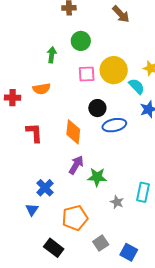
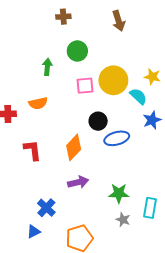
brown arrow: (121, 14) -> (119, 21), turned 30
orange diamond: (73, 132) -> (74, 147), turned 40
purple arrow: (76, 165) -> (78, 182), turned 48
green star: (97, 177) -> (119, 193), moved
blue triangle: (32, 210) -> (34, 231), turned 32

